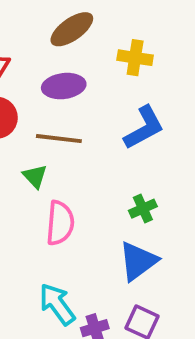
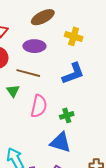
pink semicircle: (60, 223) -> (39, 106), moved
blue triangle: (138, 261) -> (60, 142), turned 45

